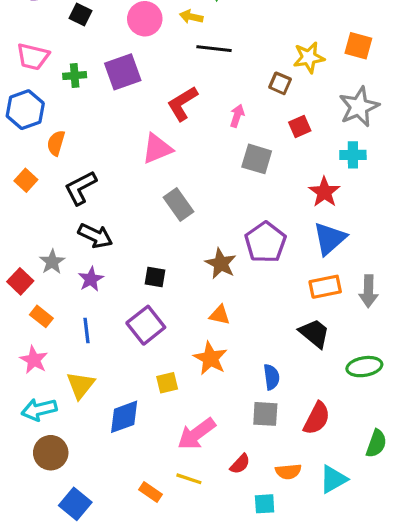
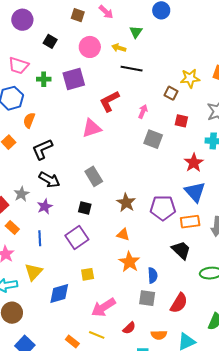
red square: (300, 126) -> (181, 121), turned 32
gray rectangle: (178, 205) -> (94, 176), moved
blue triangle: (330, 239) -> (195, 192), turned -35
purple pentagon: (265, 242) -> (163, 208), moved, turned 30
orange star: (210, 358) -> (129, 262), moved

